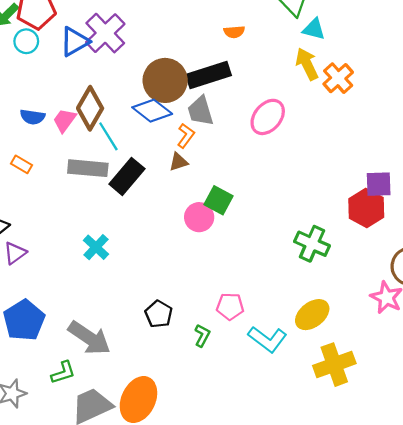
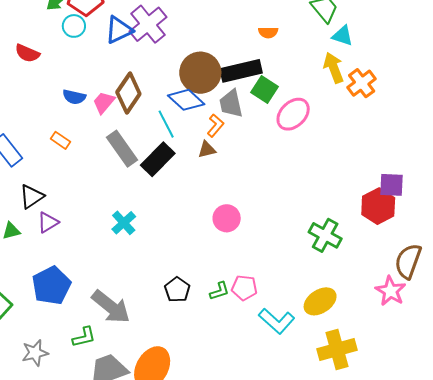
cyan line: (108, 136) -> (166, 124), moved
gray rectangle: (88, 168) -> (122, 149), turned 45
green square: (219, 200) -> (264, 90), moved
pink circle: (199, 217) -> (227, 218), moved
green L-shape: (202, 336) -> (219, 291), moved, turned 40

